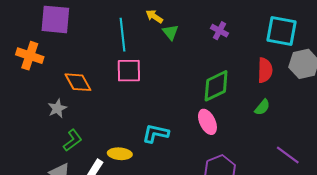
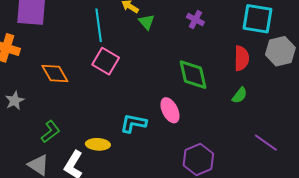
pink square: (129, 71) -> (106, 61), turned 32
green diamond: (216, 86) -> (193, 75), turned -76
gray star: (57, 108) -> (15, 101), moved
pink ellipse: (207, 122) -> (170, 110), moved

